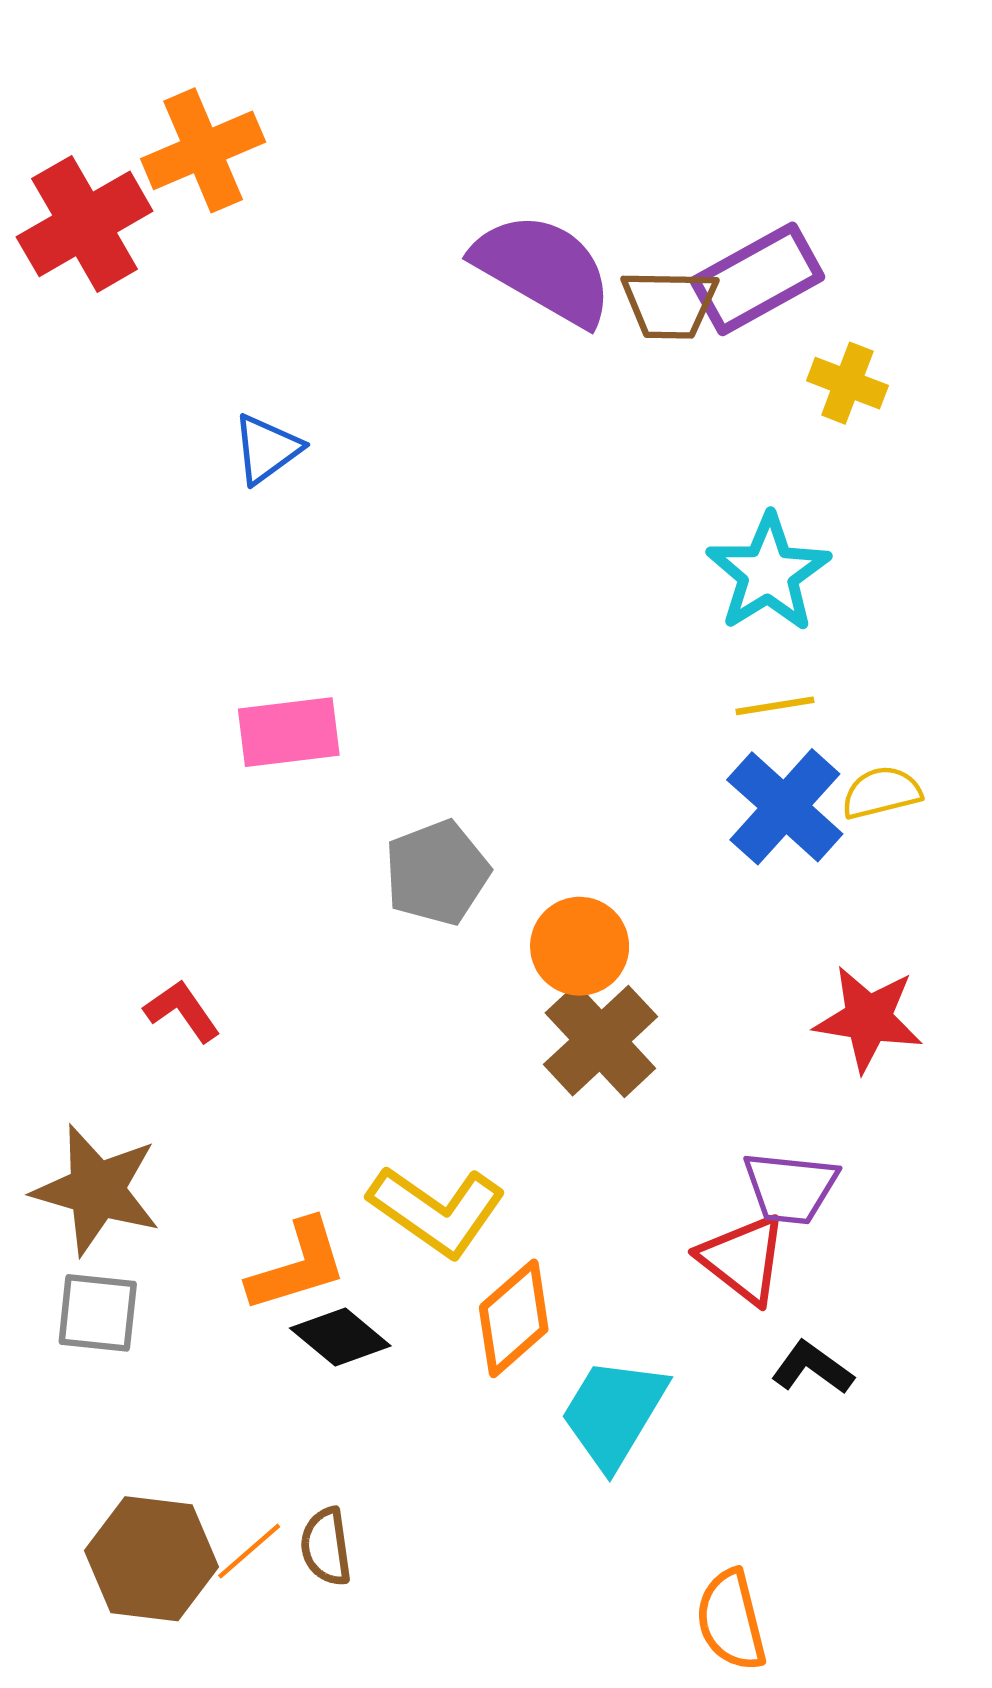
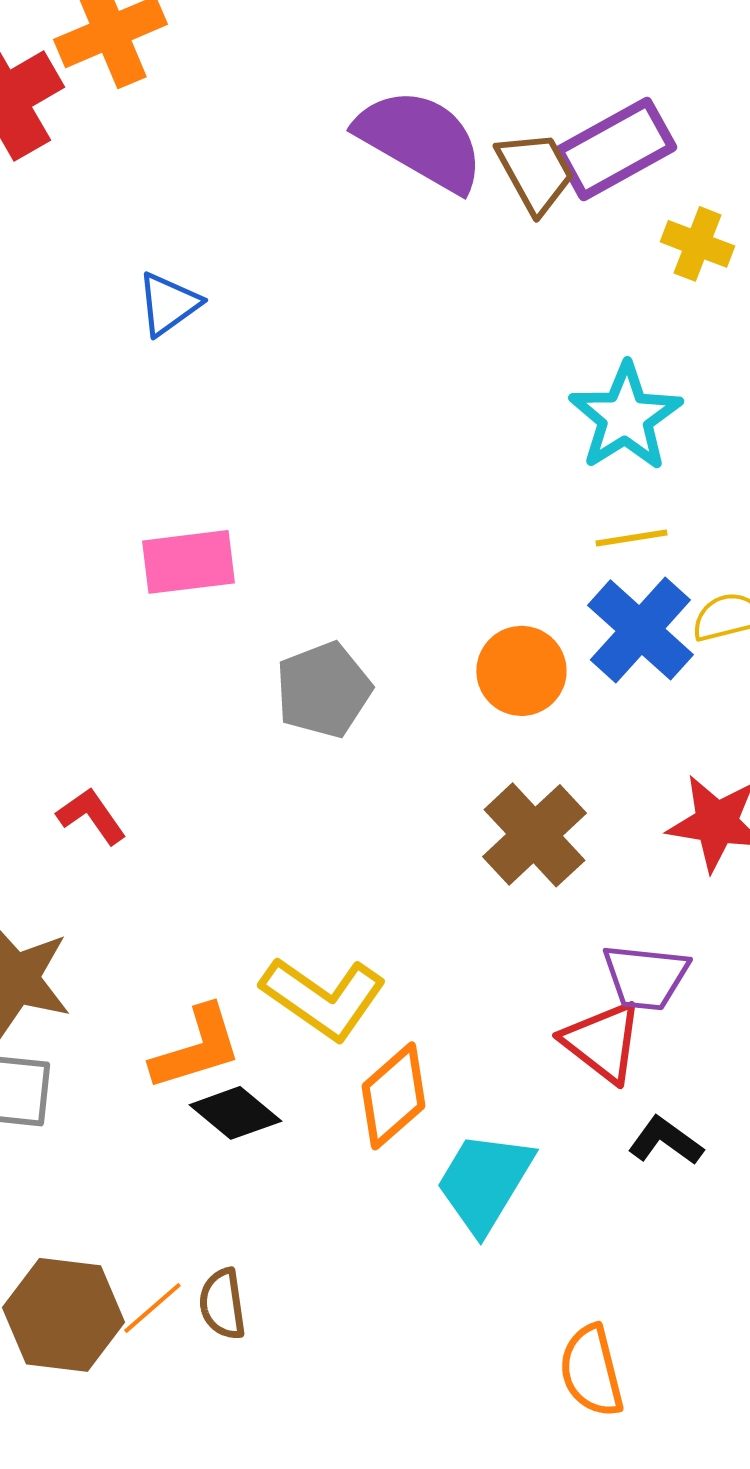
brown trapezoid: (670, 304) -> (535, 172), turned -120
orange circle: (580, 946) -> (521, 671), moved
brown cross: (600, 1041) -> (534, 835), moved

